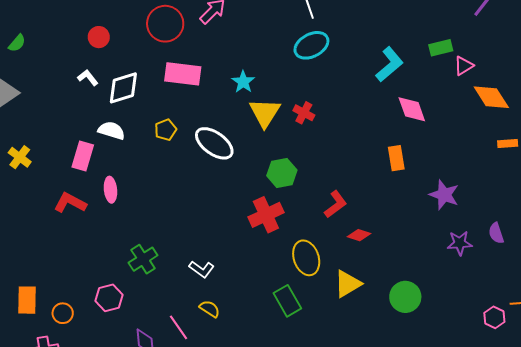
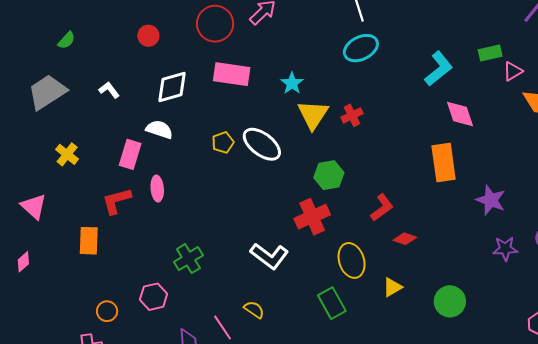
white L-shape: (88, 78) -> (109, 90), moved
red cross: (304, 113) -> (352, 115), turned 35
yellow pentagon: (166, 130) -> (223, 142), moved
orange rectangle: (396, 158) -> (444, 163), size x1.5
red L-shape: (70, 203) -> (117, 201), turned -44
white L-shape: (202, 269) -> (269, 256), moved, size x1.5
yellow triangle: (348, 284) -> (392, 287), size x0.7
orange rectangle: (27, 300) -> (89, 241), moved

